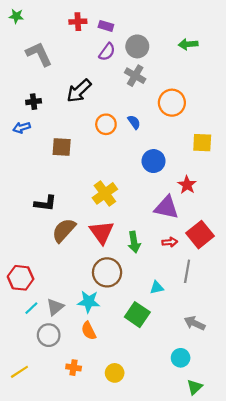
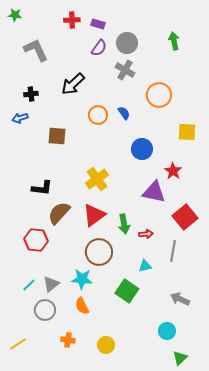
green arrow: (188, 44) -> (174, 41), turned 84
red triangle: (102, 232) -> (94, 215), turned 30
red arrow: (170, 242) -> (146, 234), moved
red hexagon: (21, 278) -> (36, 240), moved

